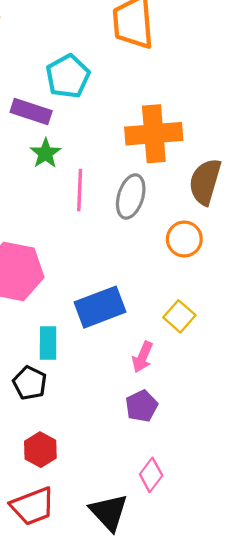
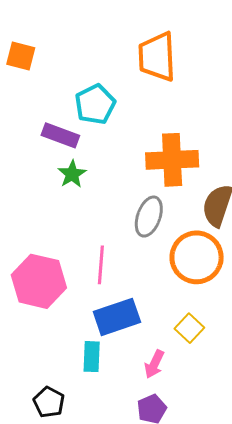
pink line: (80, 190) -> (101, 265), moved
orange circle: (184, 239) -> (197, 257), size x1.6
cyan rectangle: (48, 343) -> (92, 357), moved
black pentagon: (30, 383) -> (49, 402), moved

